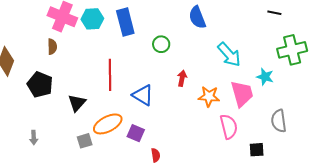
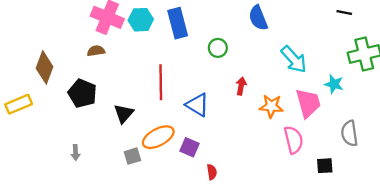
brown semicircle: (52, 47) -> (96, 51), turned -98

